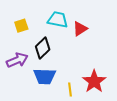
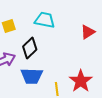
red triangle: (80, 29) -> (88, 32), moved

